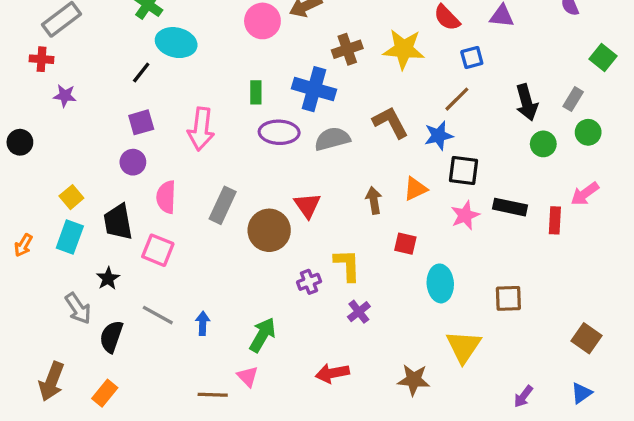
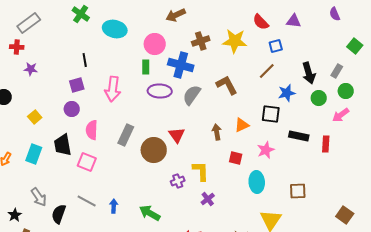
pink circle: (262, 21) -> (155, 44), moved
cyan ellipse: (176, 43) -> (115, 29), moved
black line: (141, 72) -> (85, 60), moved, turned -48
blue star: (439, 136) -> (287, 93), moved
gray semicircle: (332, 139) -> (192, 95), turned -40
pink arrow: (585, 194) -> (341, 115), moved
yellow square: (71, 197) -> (35, 117), moved
pink star: (465, 215) -> (266, 150), moved
black star: (108, 278) -> (15, 215), moved
green arrow: (262, 335) -> (150, 213), turned -90

